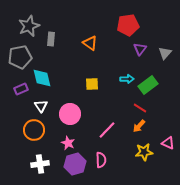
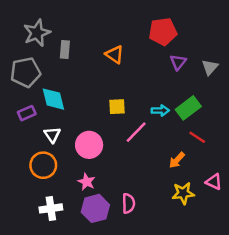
cyan arrow: (127, 79) -> (160, 111), moved
red line: (140, 108) -> (197, 137), moved
pink line: (107, 130) -> (136, 132), moved

